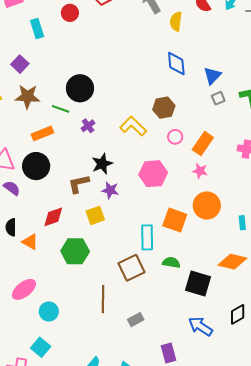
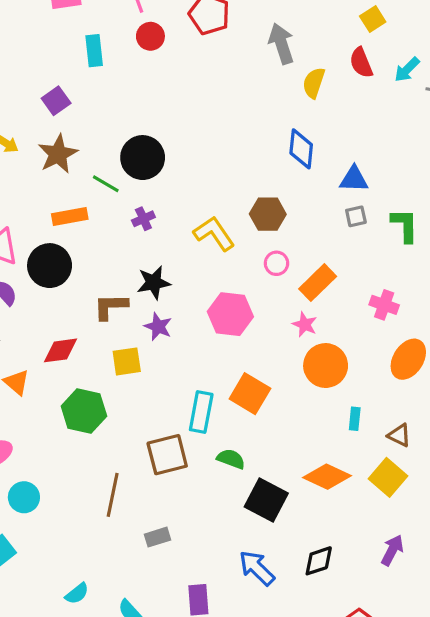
blue triangle: (212, 76) -> (354, 179), turned 36
brown star: (27, 97) -> (58, 154), turned 30
orange circle: (207, 205) -> (326, 366), moved

